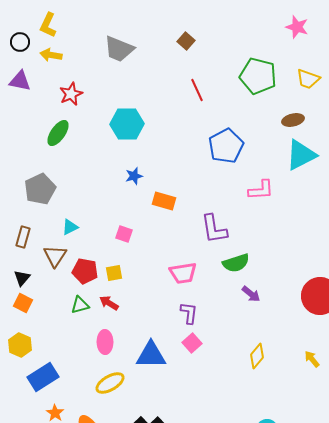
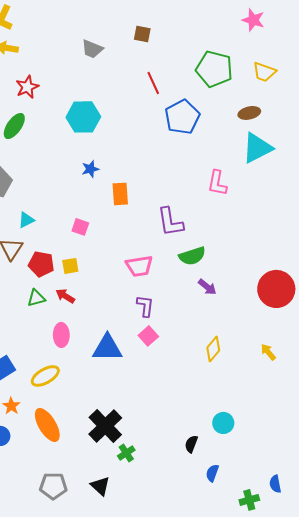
brown square: (186, 41) -> (142, 34), turned -30
gray trapezoid: (119, 49) -> (92, 49), moved, size x0.7
blue pentagon: (226, 146) -> (182, 117), moved
pink L-shape: (261, 190) -> (217, 183), turned 104
orange rectangle: (164, 201) -> (120, 194), turned 70
yellow ellipse: (110, 383) -> (45, 376), moved

